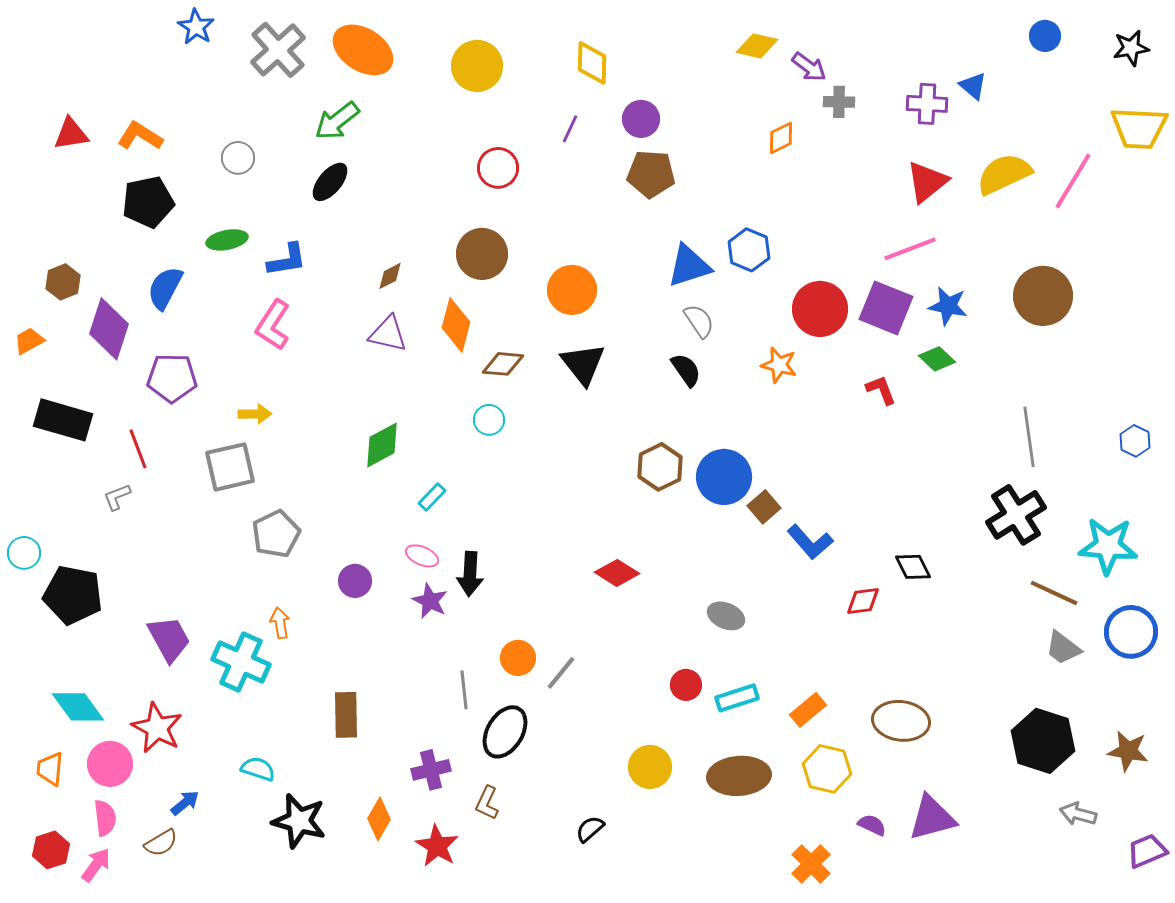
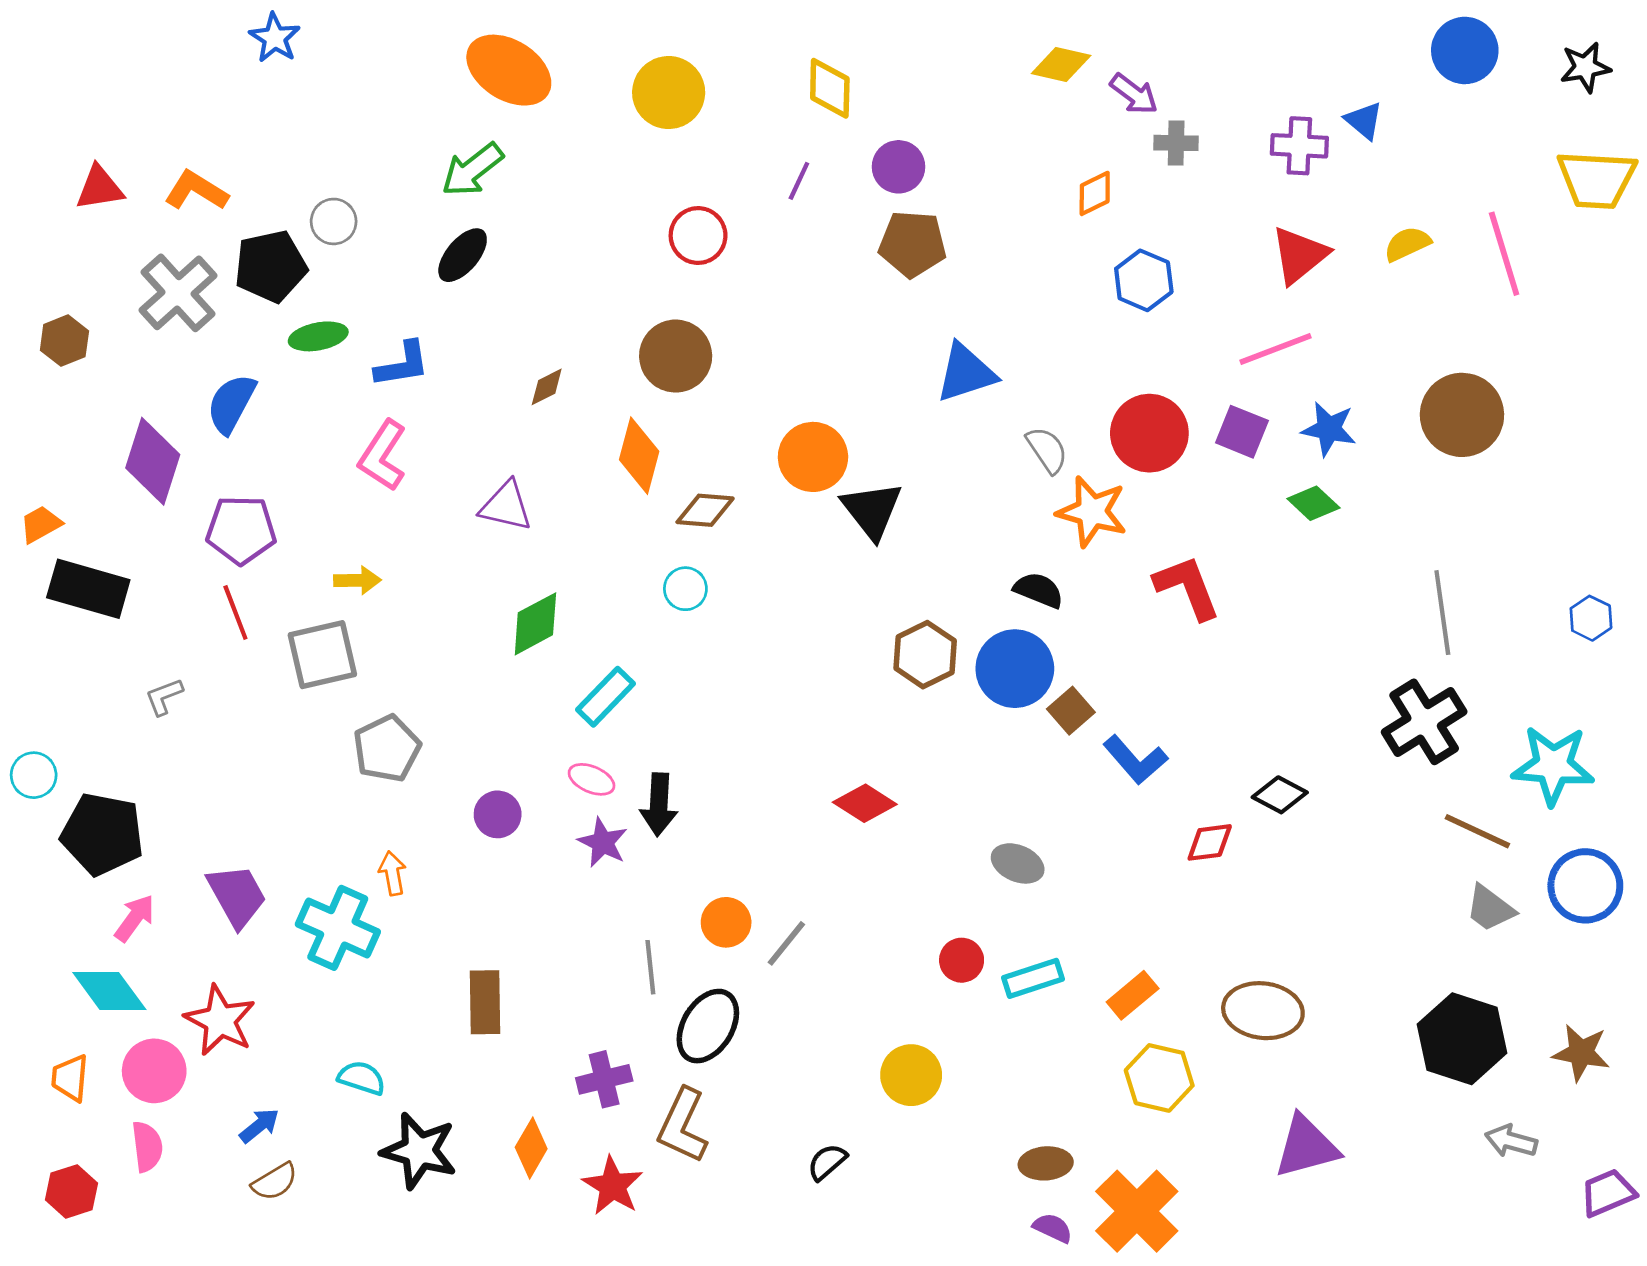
blue circle: (1045, 36) -> (1465, 50), size x1.5
gray cross: (278, 50) -> (178, 293), moved
yellow semicircle: (1004, 174) -> (1407, 244), size x0.6
pink line: (1073, 181) -> (1504, 254), turned -48
black pentagon: (148, 202) -> (271, 266), moved
blue hexagon: (749, 250) -> (1144, 280), moved
brown hexagon: (63, 282) -> (64, 341), moved
orange circle: (572, 290) -> (813, 457), moved
purple square: (886, 308) -> (1242, 432), size x0.7
gray semicircle: (699, 321) -> (1047, 450), moved
purple triangle: (388, 334) -> (506, 506), moved
orange trapezoid: (29, 341) -> (41, 524), moved
black triangle: (583, 364) -> (872, 510), moved
orange star: (779, 365) -> (1092, 512), size x1.4
black semicircle: (686, 370) -> (1039, 590), moved, turned -33
red L-shape: (881, 390) -> (1187, 587), moved, size x1.6
red line: (138, 449) -> (235, 613), moved
cyan rectangle: (432, 497) -> (606, 697), size x1.5
black diamond: (913, 567) -> (1280, 795), turned -36
brown ellipse: (739, 776) -> (1046, 1163), moved, size x0.6
brown L-shape: (487, 803) -> (683, 1126), size x1.6
purple semicircle: (872, 825) -> (1053, 1228), moved
brown semicircle: (161, 843) -> (275, 1182), moved
orange cross: (811, 864) -> (1137, 1211), size x1.5
pink arrow: (96, 865) -> (135, 918), moved

